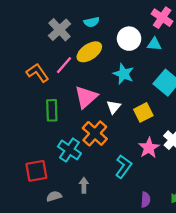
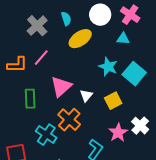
cyan semicircle: (92, 22) -> (66, 19), turned -96
white circle: (129, 39) -> (100, 15), moved
yellow ellipse: (89, 52) -> (80, 39), moved
orange L-shape: (37, 73) -> (17, 65), turned 125
cyan star: (124, 74) -> (108, 67), moved

